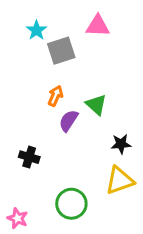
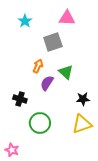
gray square: (61, 51) -> (53, 42), moved
black cross: (29, 157) -> (20, 99), moved
green circle: (71, 204) -> (40, 123), moved

